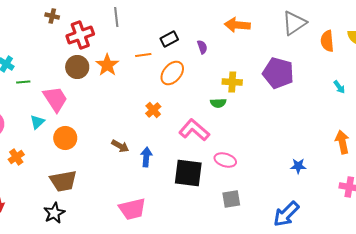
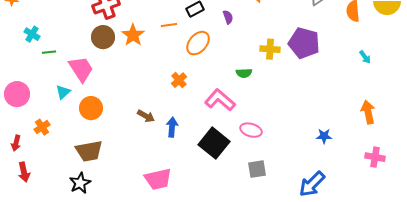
yellow cross: (232, 82) -> (270, 49), moved
black square: (188, 173) -> (214, 143), turned 32

